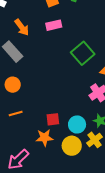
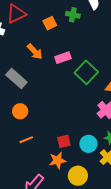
pink rectangle: (54, 25) -> (63, 58), moved
orange arrow: (22, 27) -> (35, 52), moved
yellow circle: (72, 146) -> (78, 176), moved

